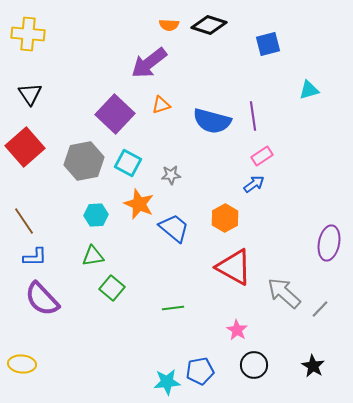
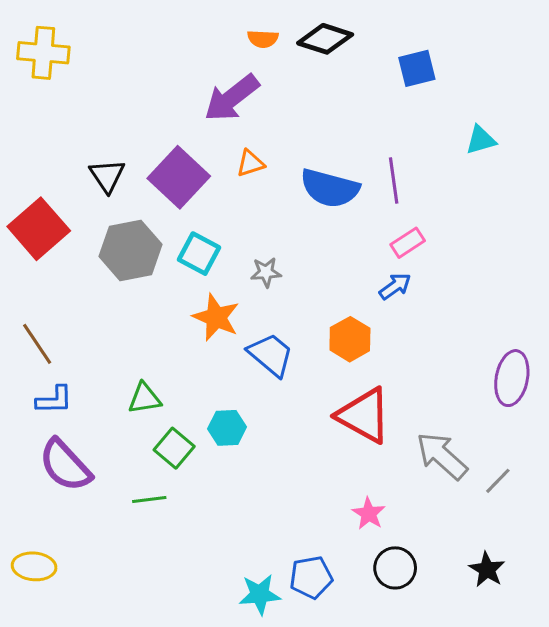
black triangle: (30, 94) -> (107, 176), moved
cyan hexagon: (96, 215) -> (227, 428), moved
green line: (173, 308) -> (149, 499), moved

